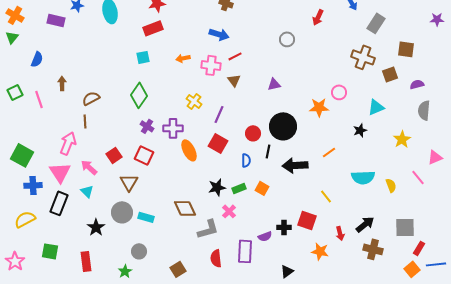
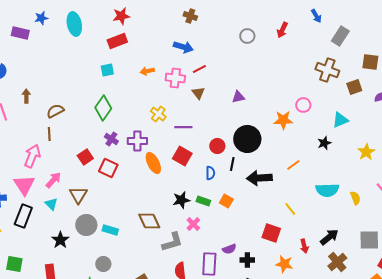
gray circle: (287, 39) -> (247, 36), moved
purple line: (219, 114) -> (183, 127), turned 66
red square: (114, 155) -> (85, 157), moved
pink arrow: (89, 167) -> (53, 180), turned 90
brown triangle: (129, 182) -> (78, 195), moved
green rectangle: (239, 188) -> (203, 201), turned 40
black cross: (284, 227) -> (247, 260), moved
brown cross: (373, 249) -> (337, 262), turned 36

